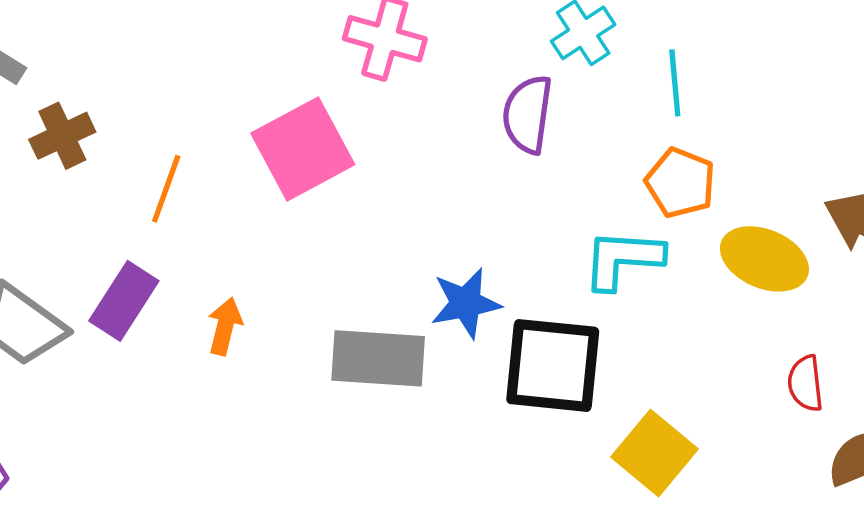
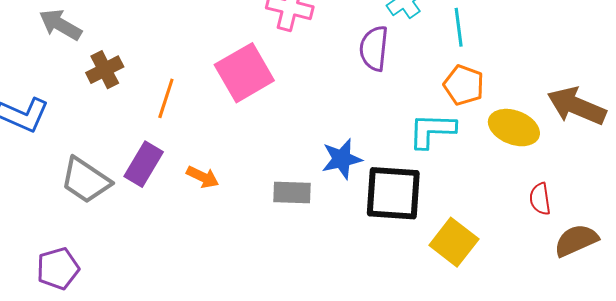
orange arrow: (225, 326) -> (203, 177), turned 104
gray rectangle: (378, 358) -> (292, 193), size x0.7

